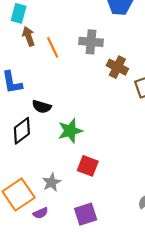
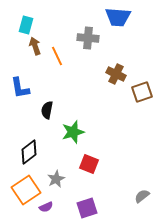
gray cross: (91, 42) -> (88, 38), moved
black semicircle: (42, 107) -> (47, 110), turned 84
black diamond: (22, 131) -> (29, 152), moved

